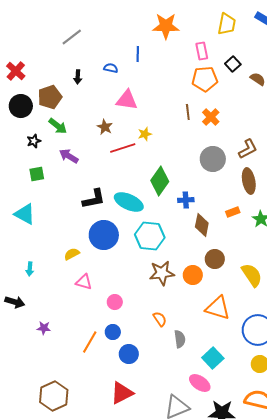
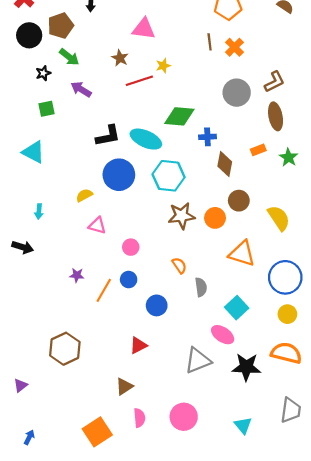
green diamond: (160, 181) -> (179, 116), turned 60
purple star: (44, 328) -> (77, 275), moved
blue circle: (129, 354) -> (157, 305), moved
red triangle: (122, 393) -> (138, 345), size x0.7

